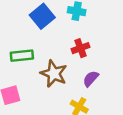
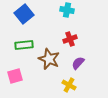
blue square: (42, 16) -> (24, 14), moved

